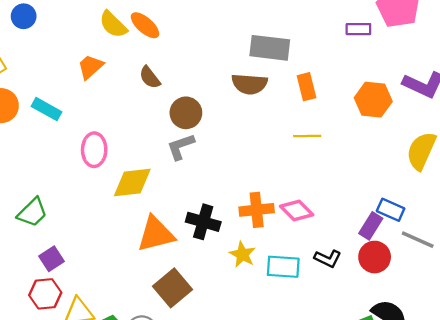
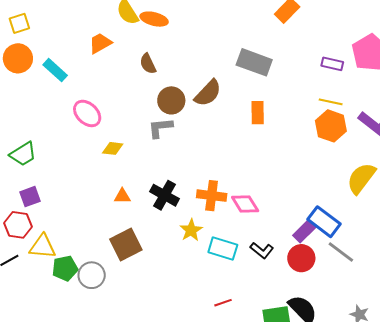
orange ellipse: (145, 25) -> (154, 19), turned -40
brown semicircle: (250, 84) -> (208, 93), moved, turned -64
orange rectangle: (306, 87) -> (258, 113), moved
yellow line: (307, 136) -> (331, 102), moved
pink ellipse: (94, 150) -> (87, 113), turned -60
yellow diamond: (132, 182) -> (113, 148), size x0.6
blue rectangle: (391, 210) -> (324, 222), size x1.4
orange triangle: (156, 234) -> (122, 196), size x0.5

